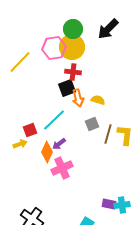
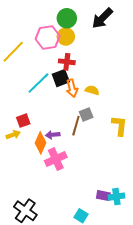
yellow circle: (72, 47) -> (66, 36), size x0.7
cyan line: (54, 120) -> (38, 83), moved
brown line: (108, 134) -> (76, 126), moved
purple arrow: (59, 144) -> (53, 135), turned 32

